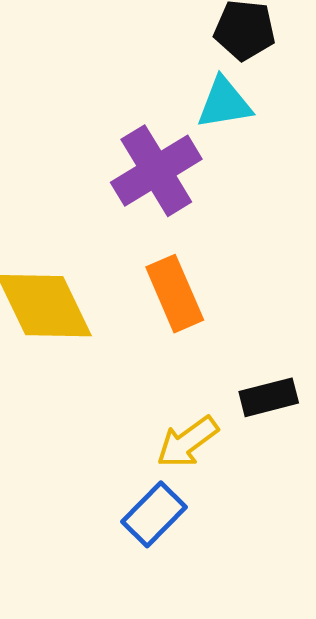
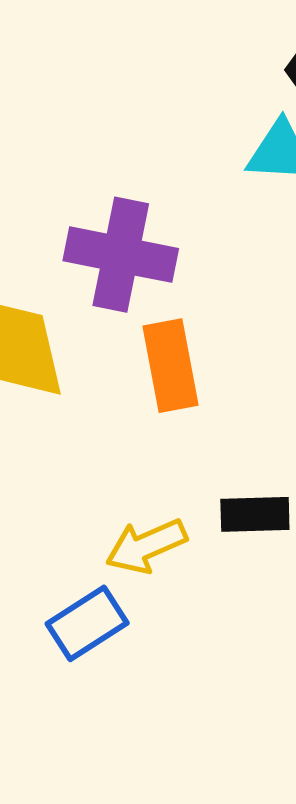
purple cross: (156, 171) -> (121, 255), moved, turned 30

